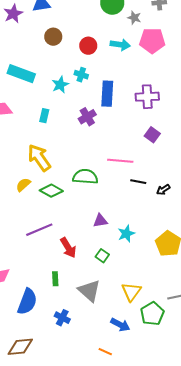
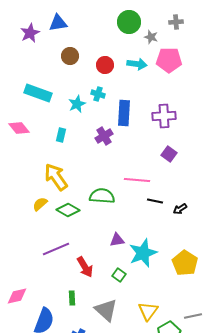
cyan star: (126, 234) -> (143, 253), size x1.6

